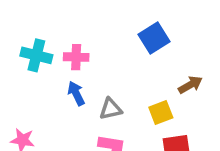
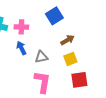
blue square: (154, 38) -> (54, 16), moved
brown arrow: (190, 85) -> (67, 40), moved

